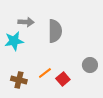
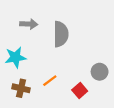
cyan star: (14, 41) -> (15, 57), moved
red square: (63, 79) -> (80, 91), moved

